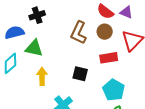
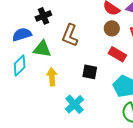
brown L-shape: (79, 33) -> (70, 35), moved
red rectangle: (109, 58) -> (117, 54), turned 42

